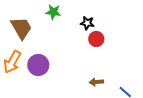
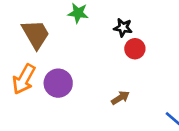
brown arrow: (96, 82) -> (120, 98), moved, turned 152

